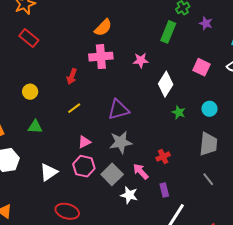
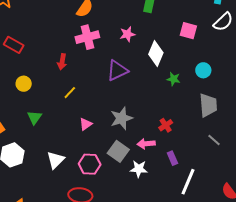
red rectangle: (29, 38) -> (14, 45), moved
purple triangle: (118, 110) -> (117, 70), moved
green triangle: (35, 127) -> (34, 117), turned -49
pink hexagon: (84, 166) -> (90, 164), moved
pink arrow: (141, 171) -> (146, 144), turned -42

